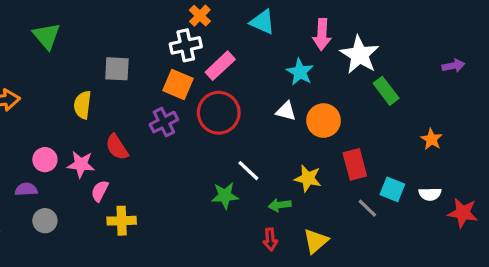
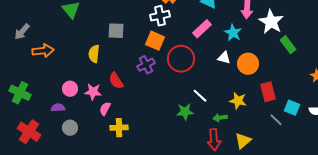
pink rectangle: (220, 66) -> (202, 29), moved
red arrow: (270, 239) -> (214, 140), size x1.5

